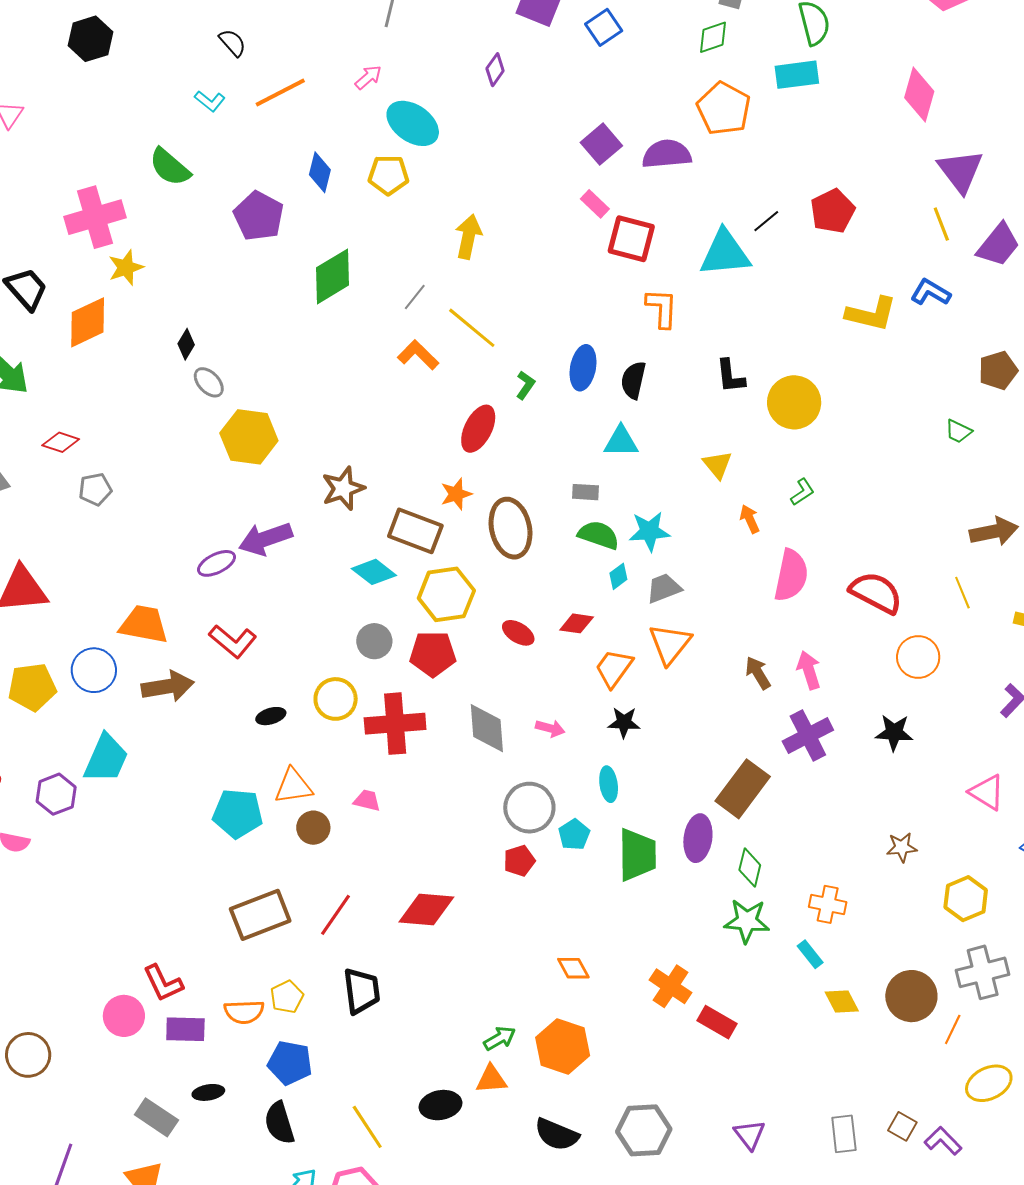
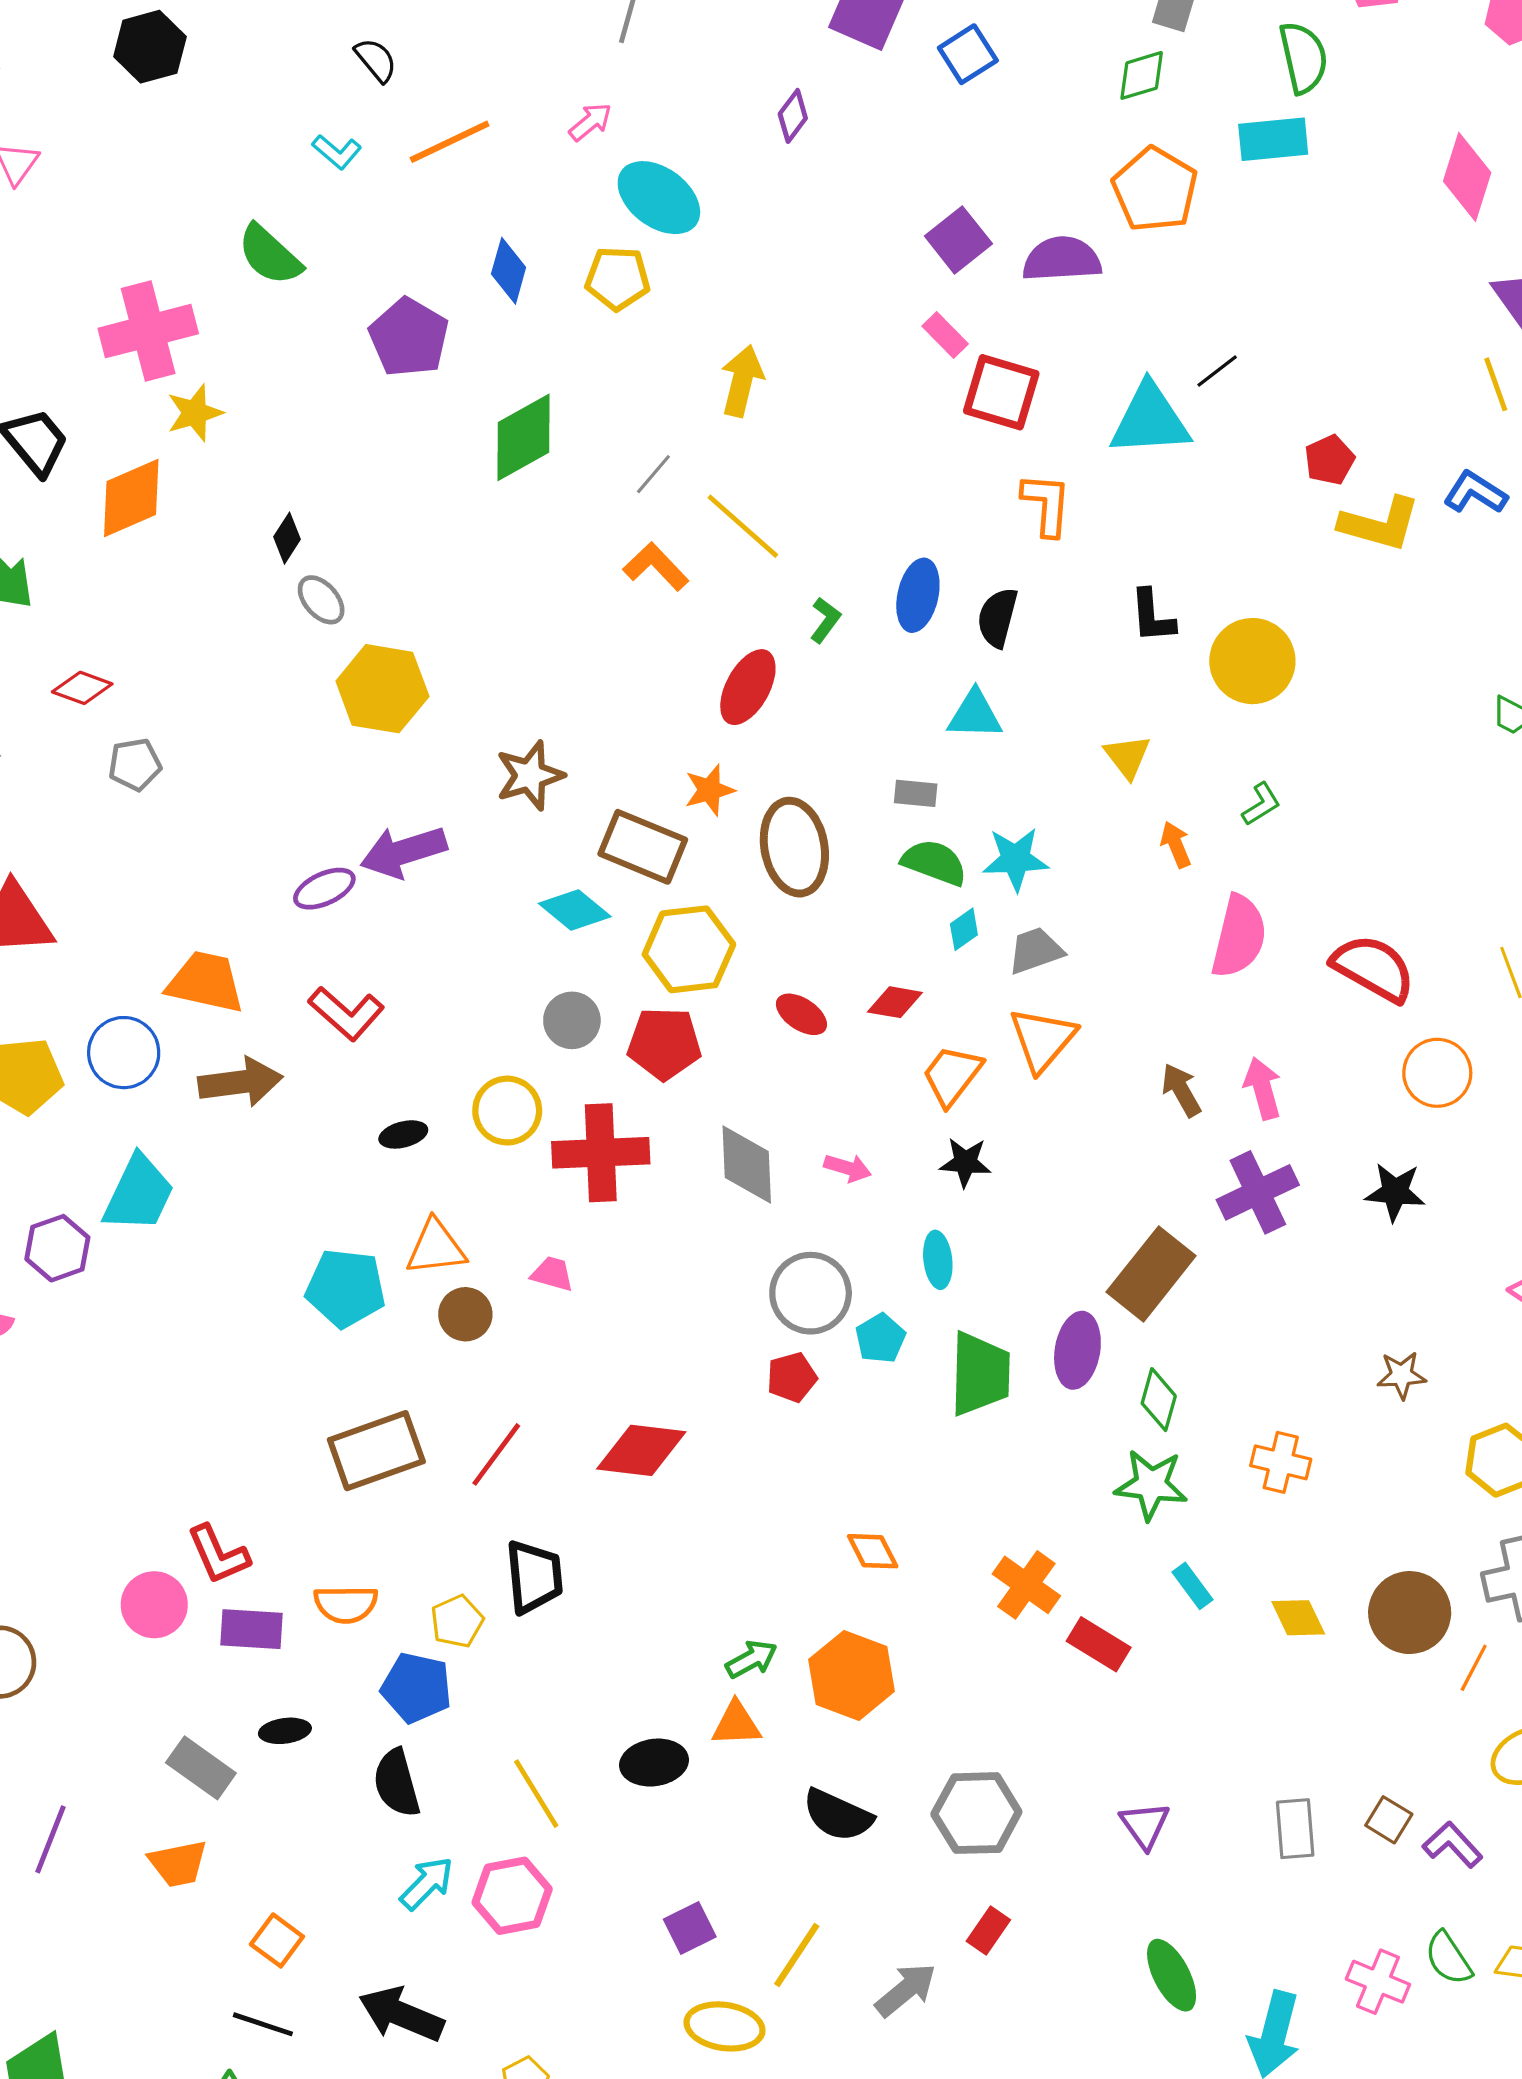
red pentagon: (833, 211) -> (1330, 460), moved, size x0.7
cyan rectangle: (810, 954) -> (1192, 1586), moved
yellow pentagon: (287, 997) -> (457, 1621), moved

